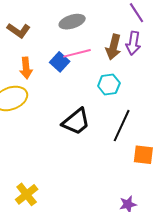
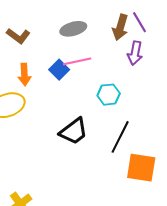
brown arrow: (114, 47) -> (120, 27), moved
orange square: (143, 155) -> (141, 168), size x1.4

